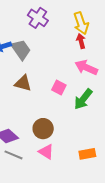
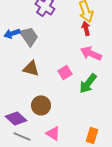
pink square: (59, 87) -> (65, 72), turned 32
brown circle: (43, 129) -> (41, 105), moved
orange rectangle: (87, 154) -> (92, 135), turned -63

